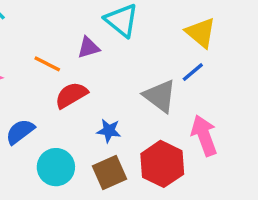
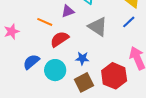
gray triangle: (160, 96) -> (98, 27), moved
cyan circle: (56, 167) -> (55, 70), moved

